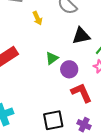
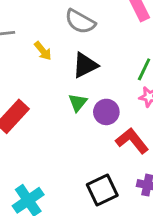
black triangle: (81, 36) -> (85, 65), moved

